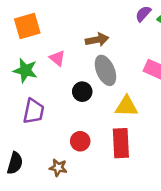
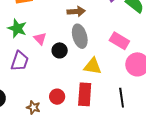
pink triangle: (57, 58) -> (40, 39), moved
red circle: (80, 141) -> (57, 97), moved

